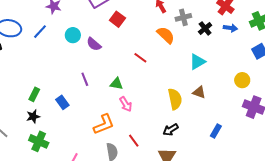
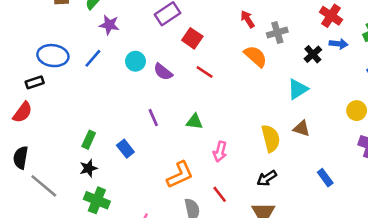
black cross: (205, 28) -> (313, 54), moved
red line: (140, 58) -> (205, 72), moved
pink arrow: (126, 104) -> (220, 151), moved, turned 49
blue rectangle: (216, 131) -> (325, 178), turned -64

